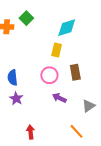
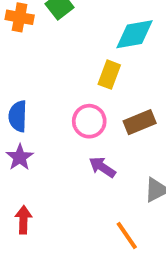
brown rectangle: (75, 72) -> (140, 122), turned 70
red arrow: (31, 132) -> (23, 220), moved

